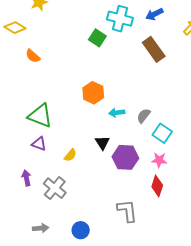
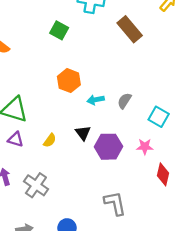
green square: (97, 38) -> (59, 30), moved
cyan square: (162, 133) -> (159, 117), moved
yellow semicircle: (70, 155) -> (50, 140), moved
red diamond: (157, 186) -> (163, 174), moved

